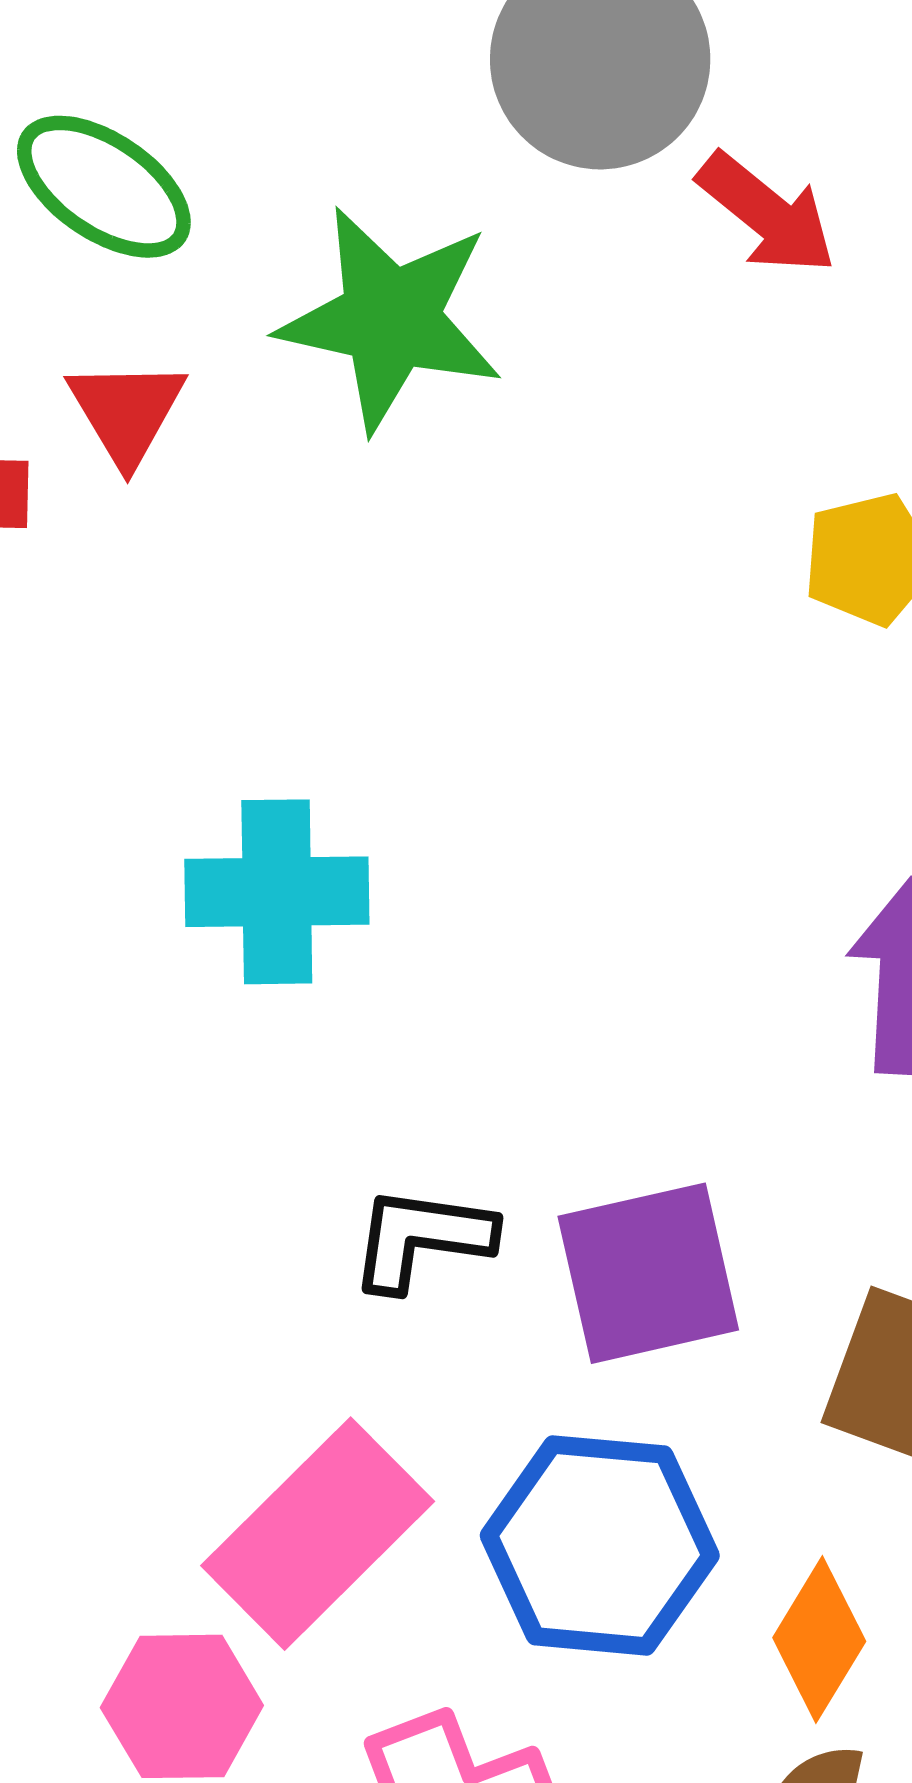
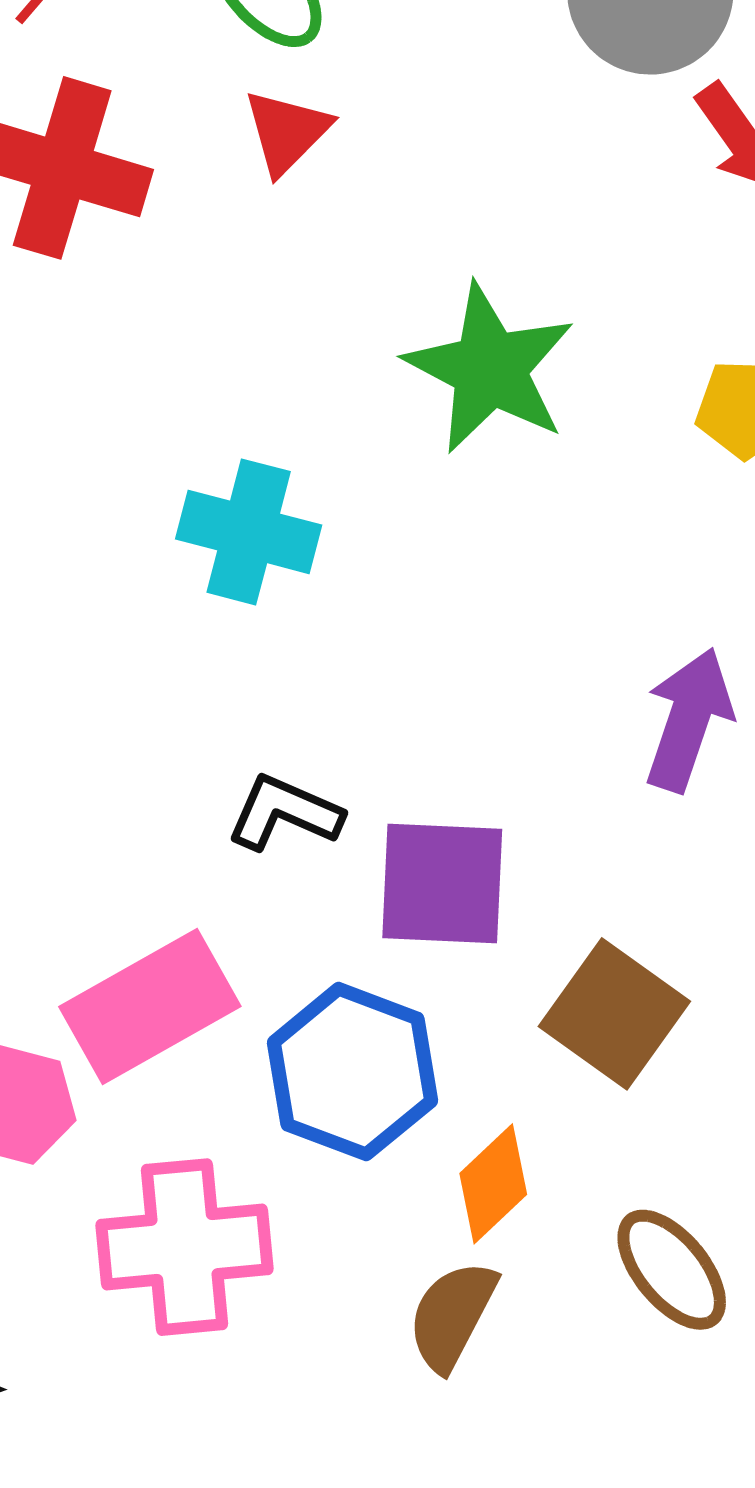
green star: (391, 319) -> (490, 369), moved
red triangle: (127, 412) -> (287, 132), moved

